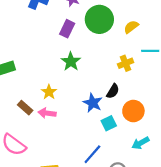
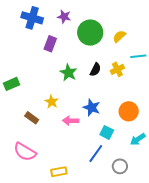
purple rectangle: (67, 29) -> (50, 44), moved
black semicircle: (113, 91) -> (95, 70), moved
pink arrow: (47, 113) -> (71, 121), moved
cyan square: (109, 123) -> (107, 132), moved, turned -32

